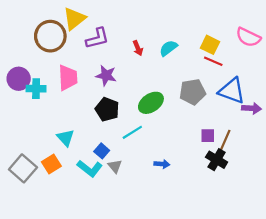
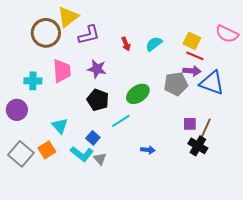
purple circle: (19, 79) -> (17, 110), moved
purple arrow: (252, 108) -> (192, 71), moved
gray triangle: (115, 166) -> (100, 159), moved

